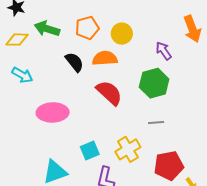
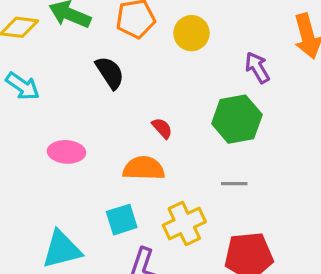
orange semicircle: (105, 58) -> (144, 168), moved
red semicircle: (109, 93) -> (162, 128), size x0.5
pink ellipse: (53, 112) -> (66, 152), size x0.7

